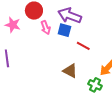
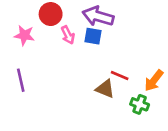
red line: (83, 46) -> (120, 75), moved

